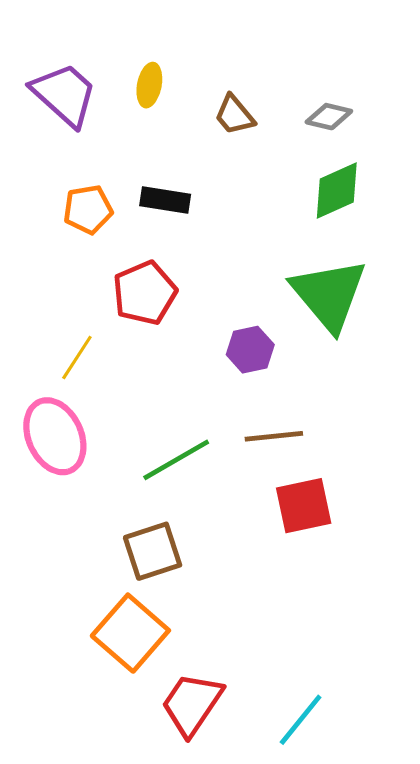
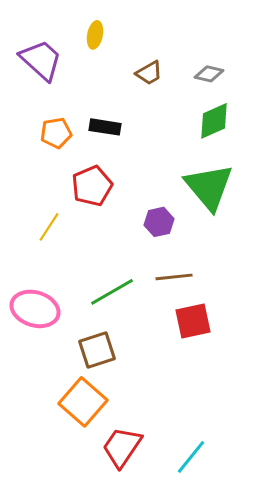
yellow ellipse: (149, 85) -> (95, 35), moved
brown trapezoid: (234, 115) -> (149, 73), turned -80
pink ellipse: (55, 436) -> (35, 309), moved, turned -48

